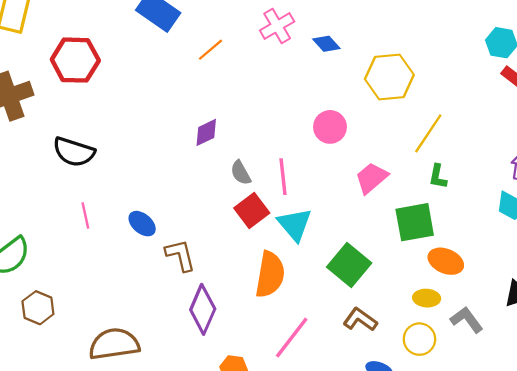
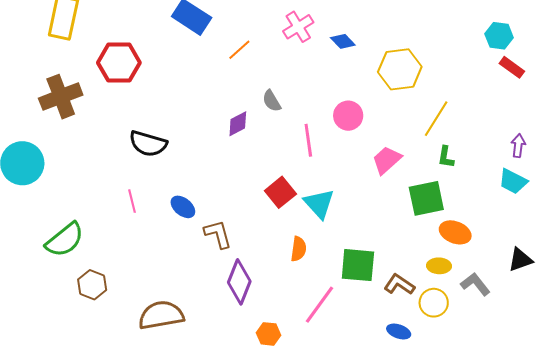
black semicircle: (74, 152) -> (148, 144), moved
gray semicircle: (241, 173) -> (272, 101), moved
pink line: (283, 177) -> (308, 140), moved
green square: (349, 265) -> (358, 265), moved, turned -33
orange semicircle: (270, 274) -> (298, 249), size x0.6
brown L-shape: (360, 320) -> (399, 284), moved

